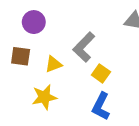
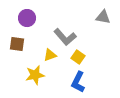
gray L-shape: (84, 47) -> (65, 37), turned -85
yellow triangle: (54, 64) -> (50, 55), moved

